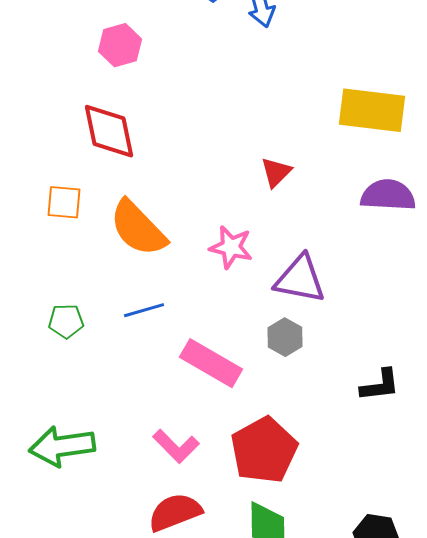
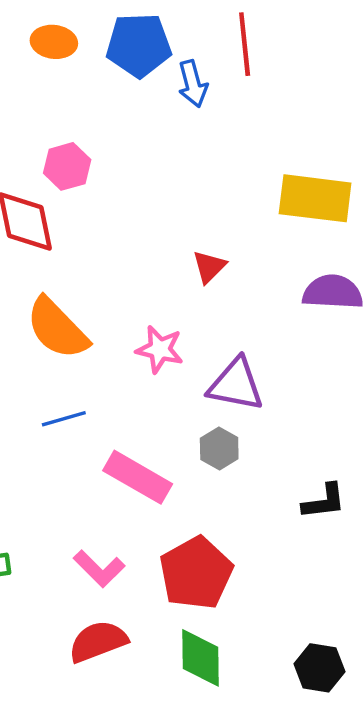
pink hexagon: (120, 45) -> (67, 166), moved

